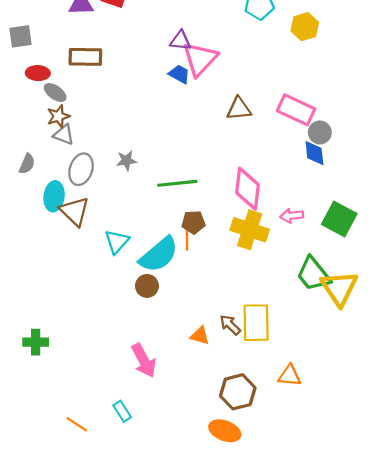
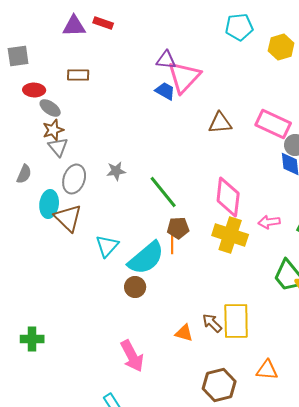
brown rectangle: (85, 57) -> (78, 75), size x0.7
gray triangle: (64, 135) -> (58, 147), turned 30
green line: (177, 183) -> (163, 192), turned 57

